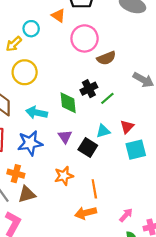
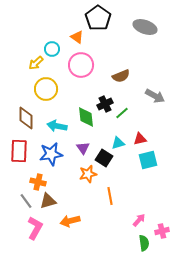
pink circle: (85, 38) -> (81, 65), moved
red triangle: (127, 127) -> (140, 139), turned 32
orange star: (64, 176) -> (88, 174), moved
orange arrow: (86, 213) -> (70, 221), moved

